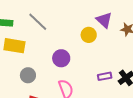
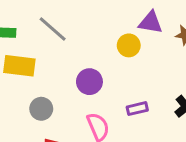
purple triangle: (104, 20) -> (151, 22), turned -30
purple rectangle: (105, 76) -> (137, 109), moved

